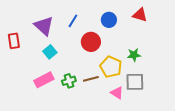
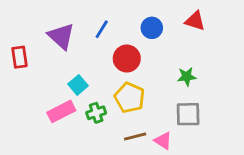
cyan square: (50, 52) -> (78, 85), moved
yellow pentagon: (111, 67) -> (130, 98), moved
brown line: (91, 79) -> (135, 137), moved
pink triangle: (117, 93) -> (163, 141), moved

